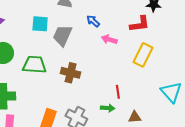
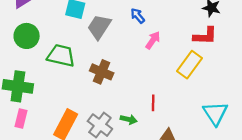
red L-shape: (140, 24) -> (205, 36), moved
pink arrow: (109, 39) -> (153, 40), turned 98
green arrow: (108, 108) -> (129, 119), moved

